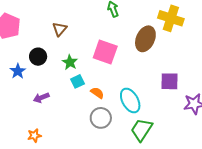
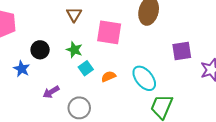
brown triangle: (60, 29) -> (74, 14), moved
orange semicircle: (97, 93) -> (109, 76), turned -48
gray circle: (101, 118) -> (79, 108), moved

